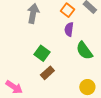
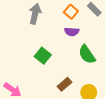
purple semicircle: (69, 29) -> (72, 32), turned -96
brown rectangle: (47, 73) -> (64, 84), moved

